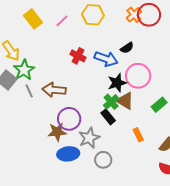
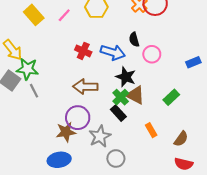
black semicircle: (127, 48) -> (134, 39), turned 112
green star: (24, 70) -> (27, 69), turned -30
pink circle: (138, 76) -> (152, 54), moved, size x0.7
black star: (117, 83) -> (126, 77), turned -30
brown arrow: (54, 90) -> (85, 87), moved
blue ellipse: (68, 154) -> (59, 160), moved

